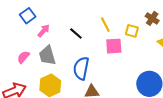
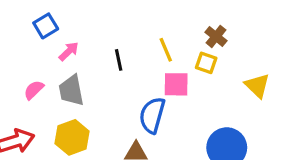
brown cross: (152, 18) -> (216, 36), moved
black line: (76, 34) -> (119, 60), turned 32
blue semicircle: (81, 68) -> (152, 115), moved

